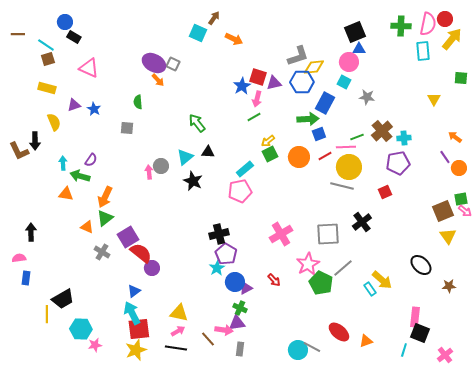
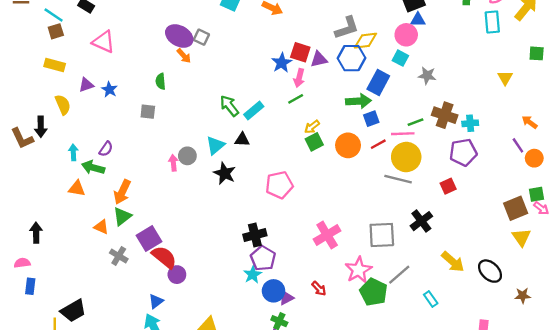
brown cross: (382, 131) -> (445, 115), turned -30
cyan rectangle: (245, 169) -> (254, 110), moved
yellow arrow: (382, 280) -> (453, 262), moved

